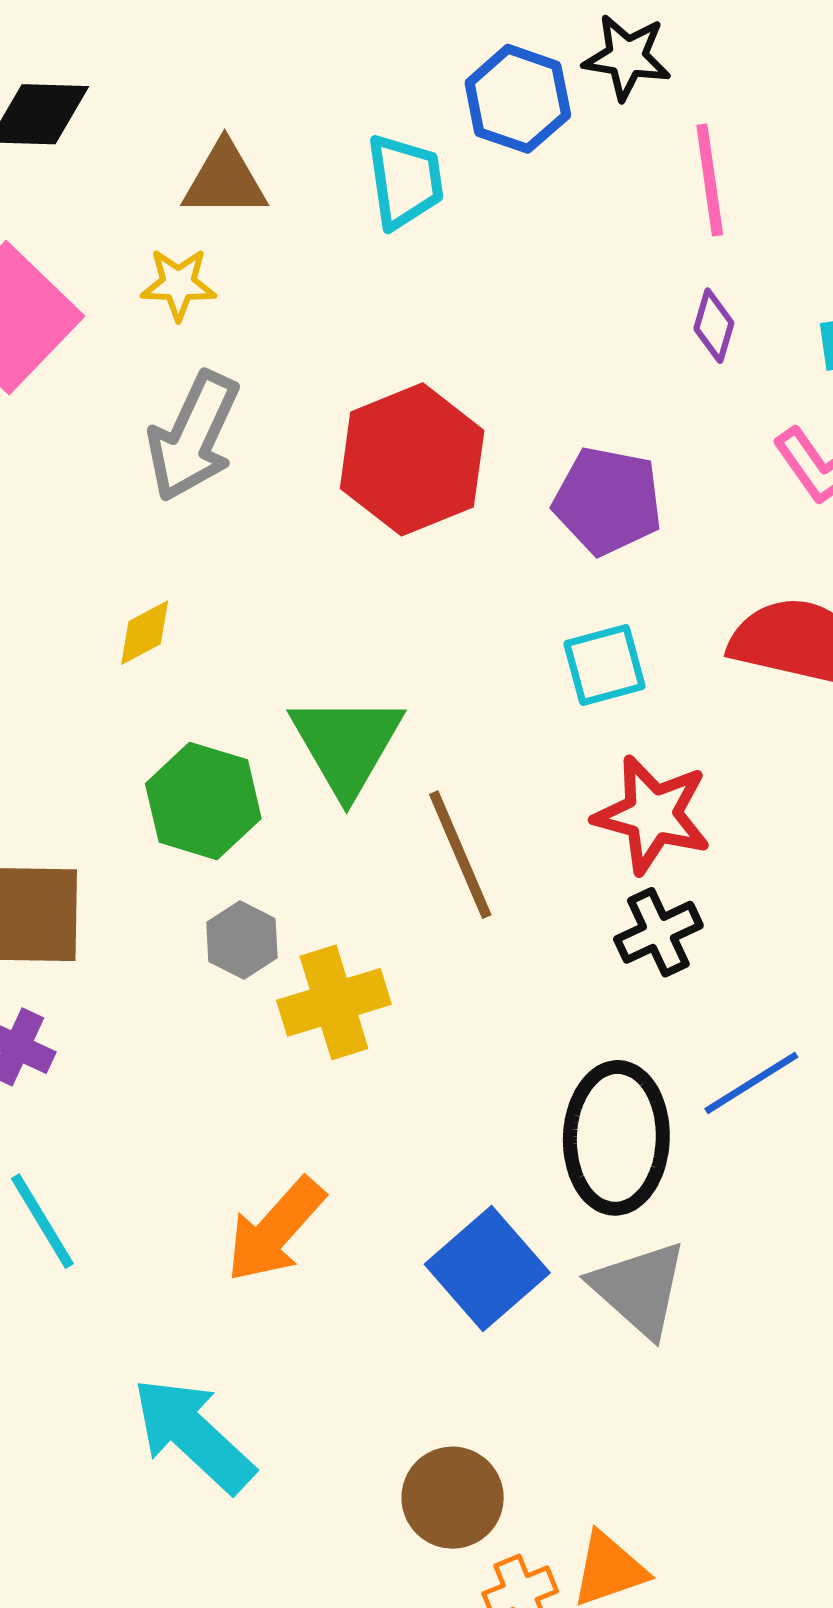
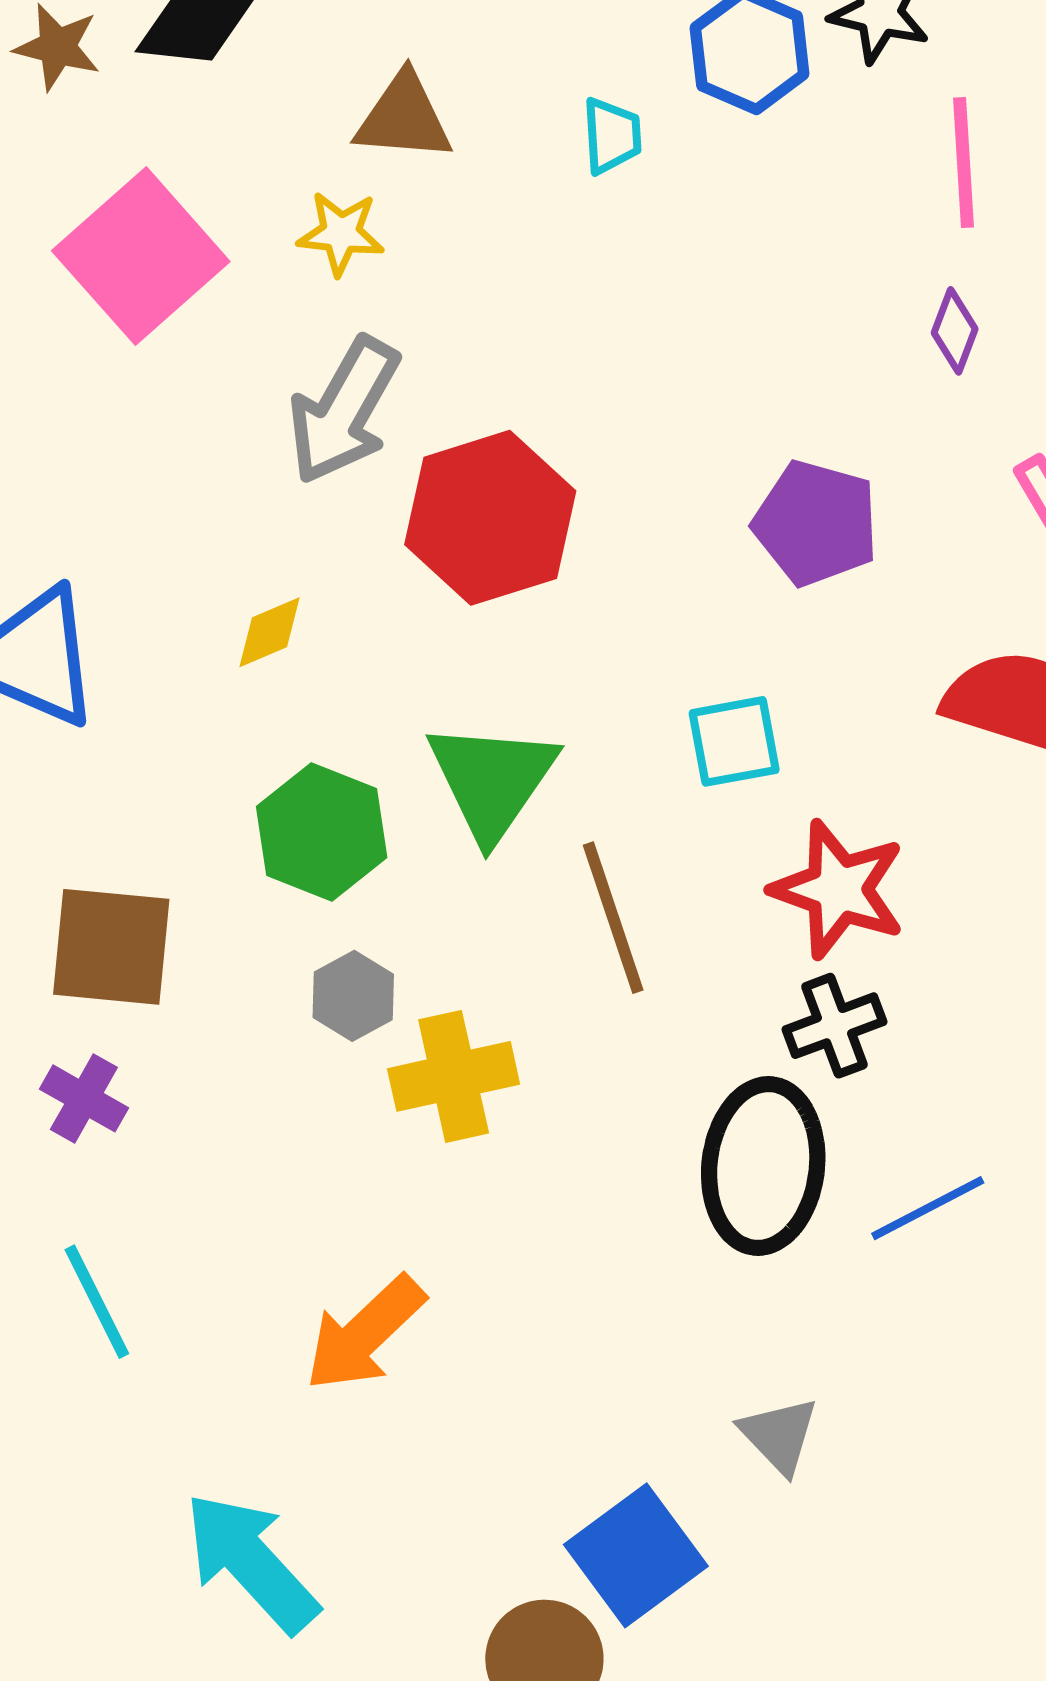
cyan trapezoid: (405, 181) -> (612, 136), size x0.7
red hexagon: (412, 459) -> (490, 518), moved
cyan square: (604, 665) -> (734, 741), moved
black ellipse: (616, 1138) -> (763, 1166), moved
blue square: (487, 1268) -> (636, 1555), moved
gray triangle: (639, 1289) -> (779, 1435), size x0.7

